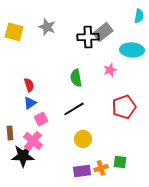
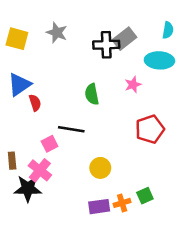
cyan semicircle: (139, 16) -> (168, 30), moved
blue triangle: (30, 103) -> (19, 85), moved, size x1.5
black line: (74, 109) -> (71, 129), moved, turned 40
green square: (120, 162) -> (145, 196), turned -32

